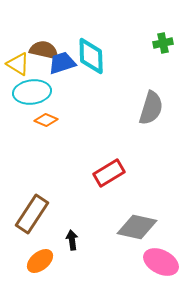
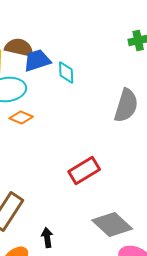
cyan diamond: (91, 56) -> (66, 72), moved, size x0.6
gray diamond: (137, 227) -> (112, 224), turned 30

